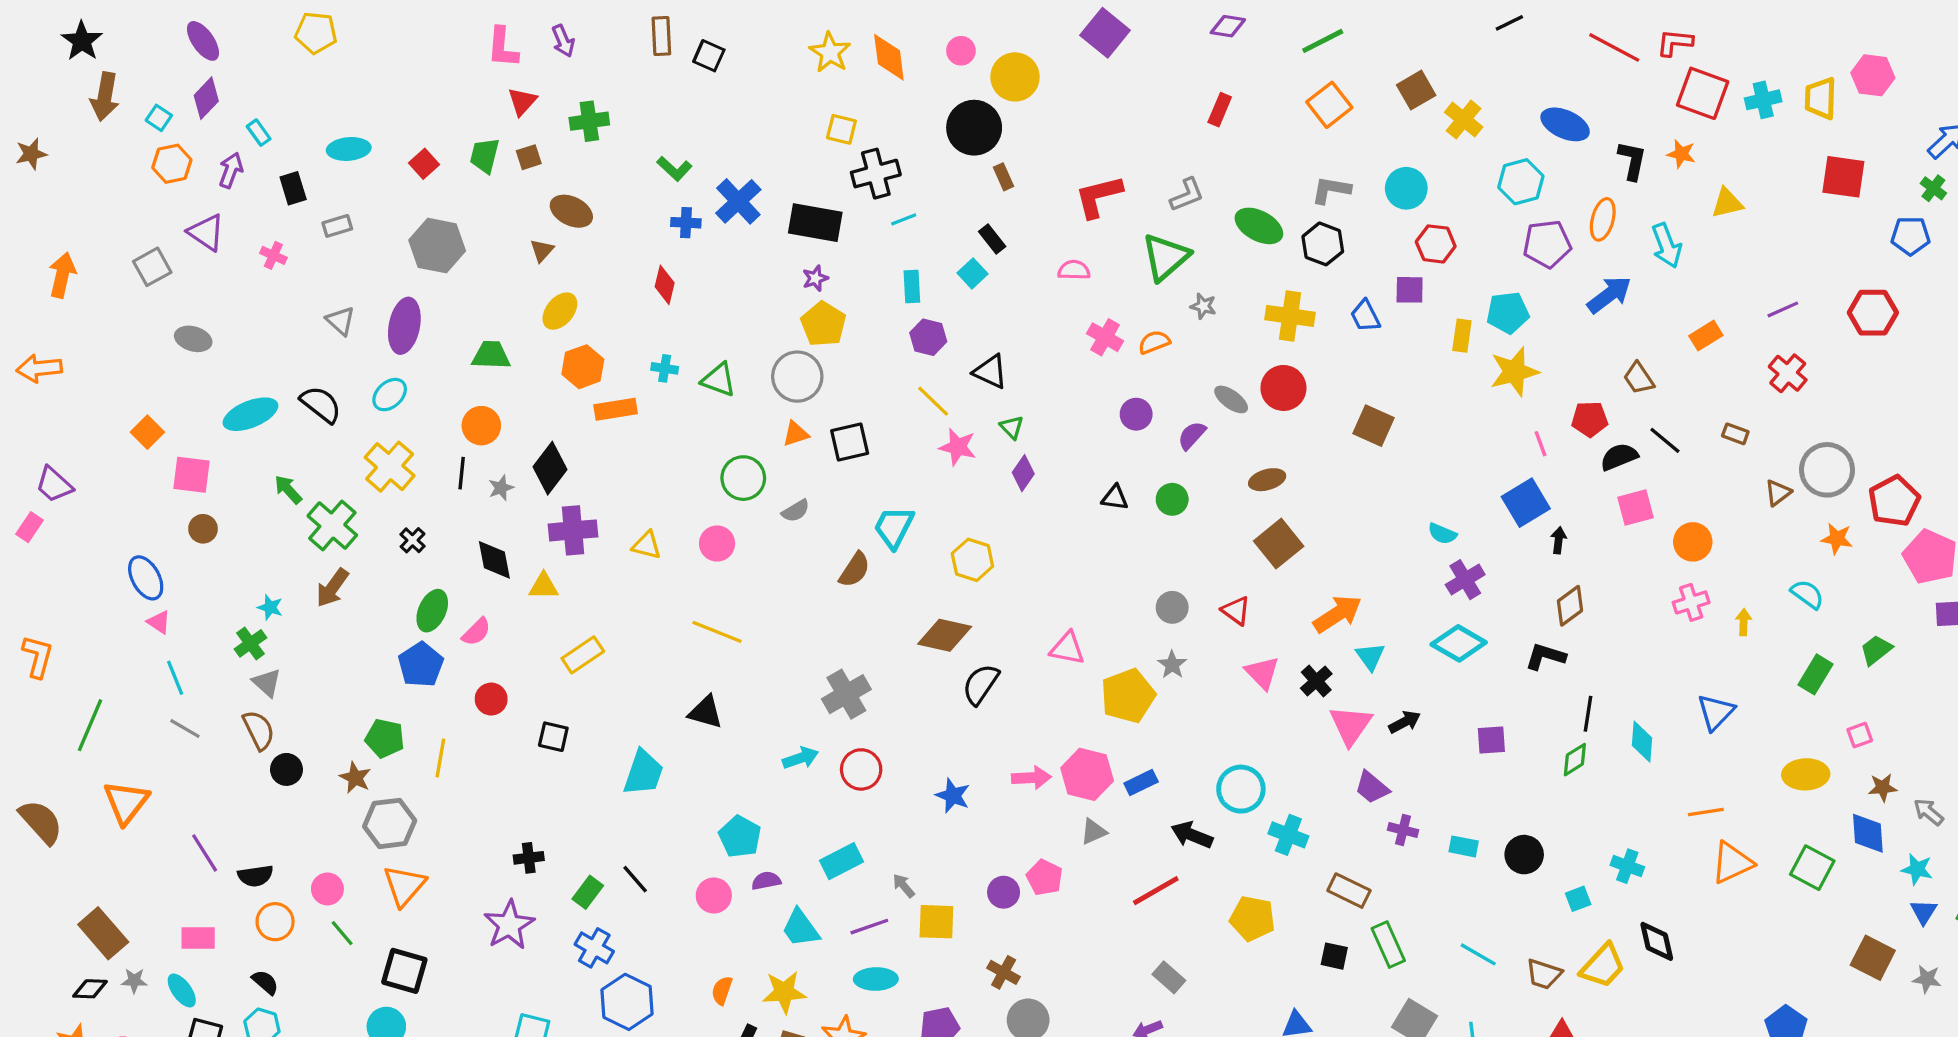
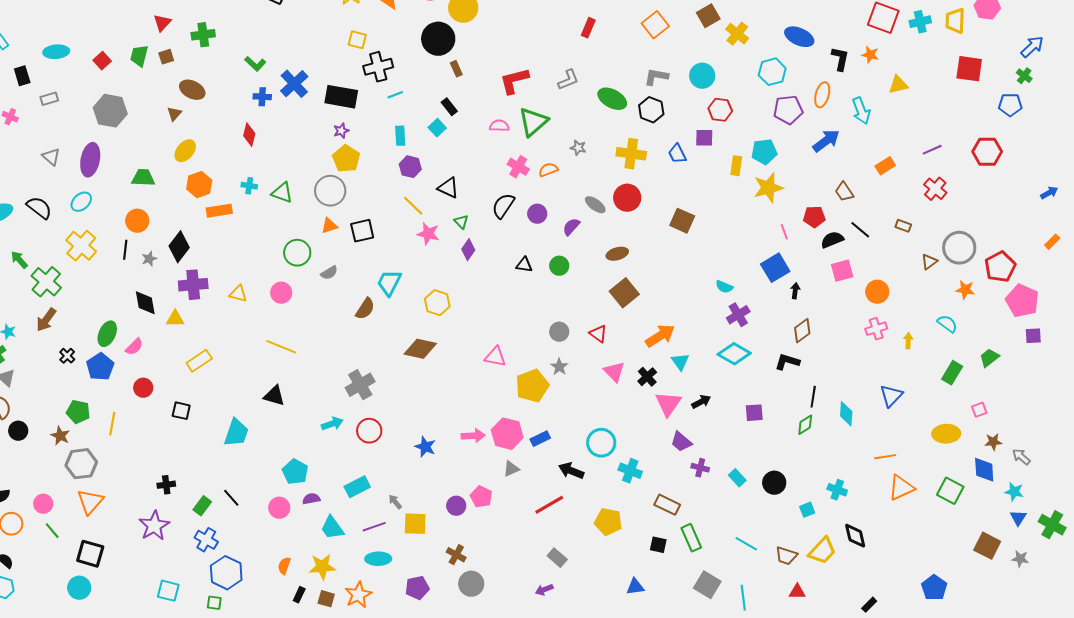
green triangle: (1166, 257) -> (533, 122), moved
black cross: (413, 540) -> (67, 356), moved
black semicircle: (981, 684) -> (503, 206), moved
cyan rectangle: (1464, 846) -> (737, 478), turned 36

